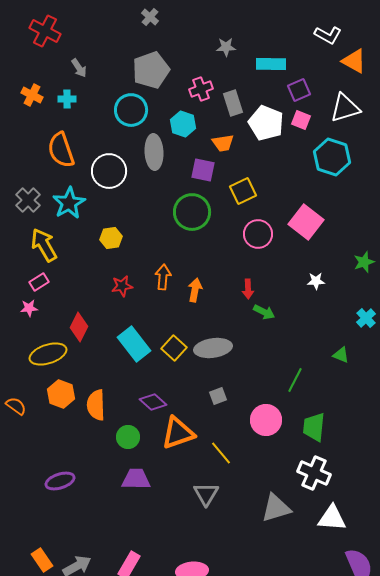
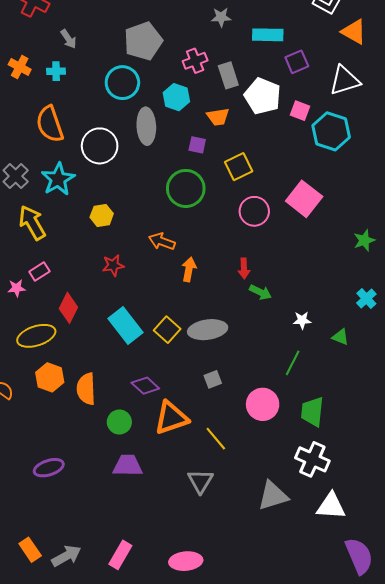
pink square: (301, 120) -> (300, 111), moved
purple square: (203, 170) -> (197, 145), size x0.7
orange arrow: (163, 277) -> (162, 241), moved, turned -75
white star: (316, 281) -> (302, 320), moved
pink rectangle: (39, 282) -> (39, 271), moved

